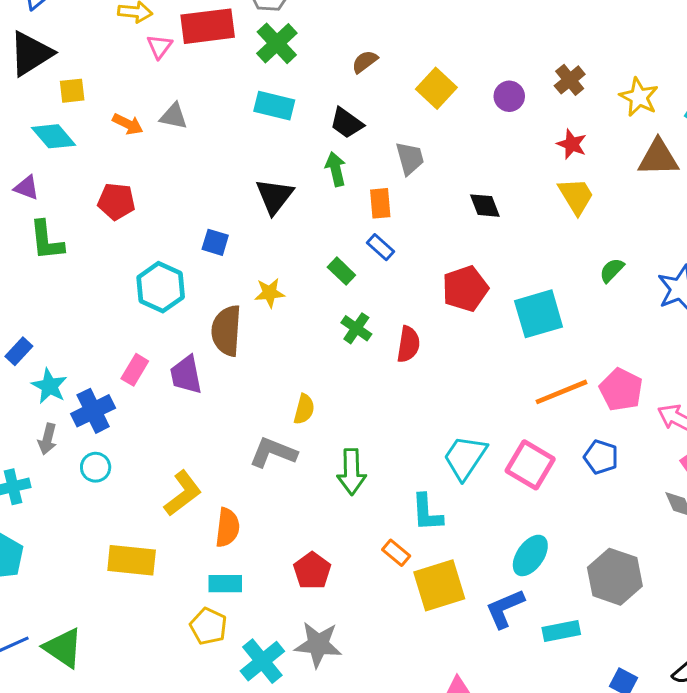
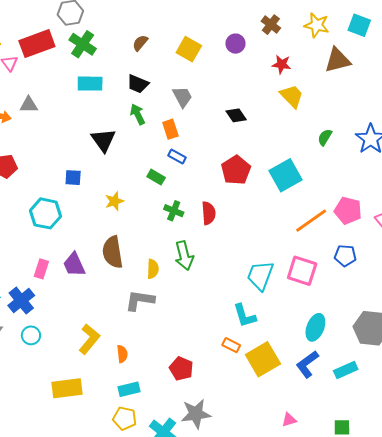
brown semicircle: (226, 331) -> (113, 252), moved
green arrow: (351, 472) -> (184, 256), moved
orange semicircle: (227, 528) -> (122, 354), size x0.7

